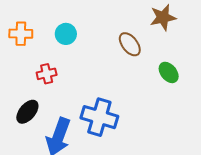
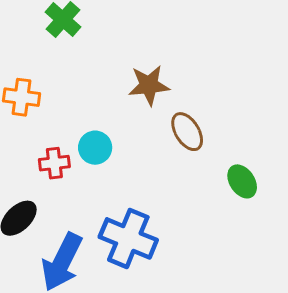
brown star: (163, 17) -> (149, 85), moved
cyan circle: (66, 34) -> (95, 148), moved

